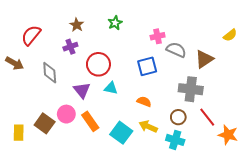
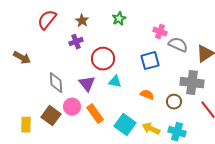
red semicircle: (31, 35) -> (47, 20), moved
pink cross: (158, 36) -> (160, 32), turned 32
gray diamond: (50, 73) -> (56, 83), moved
brown circle: (178, 117) -> (174, 102), moved
yellow arrow: (148, 126) -> (151, 129), moved

